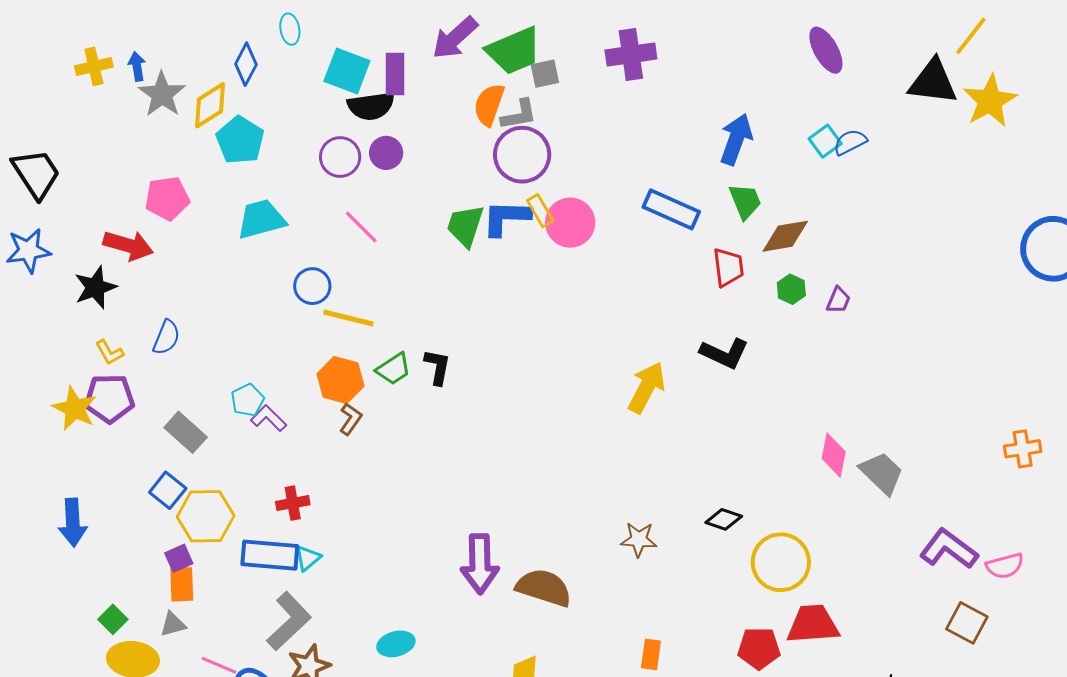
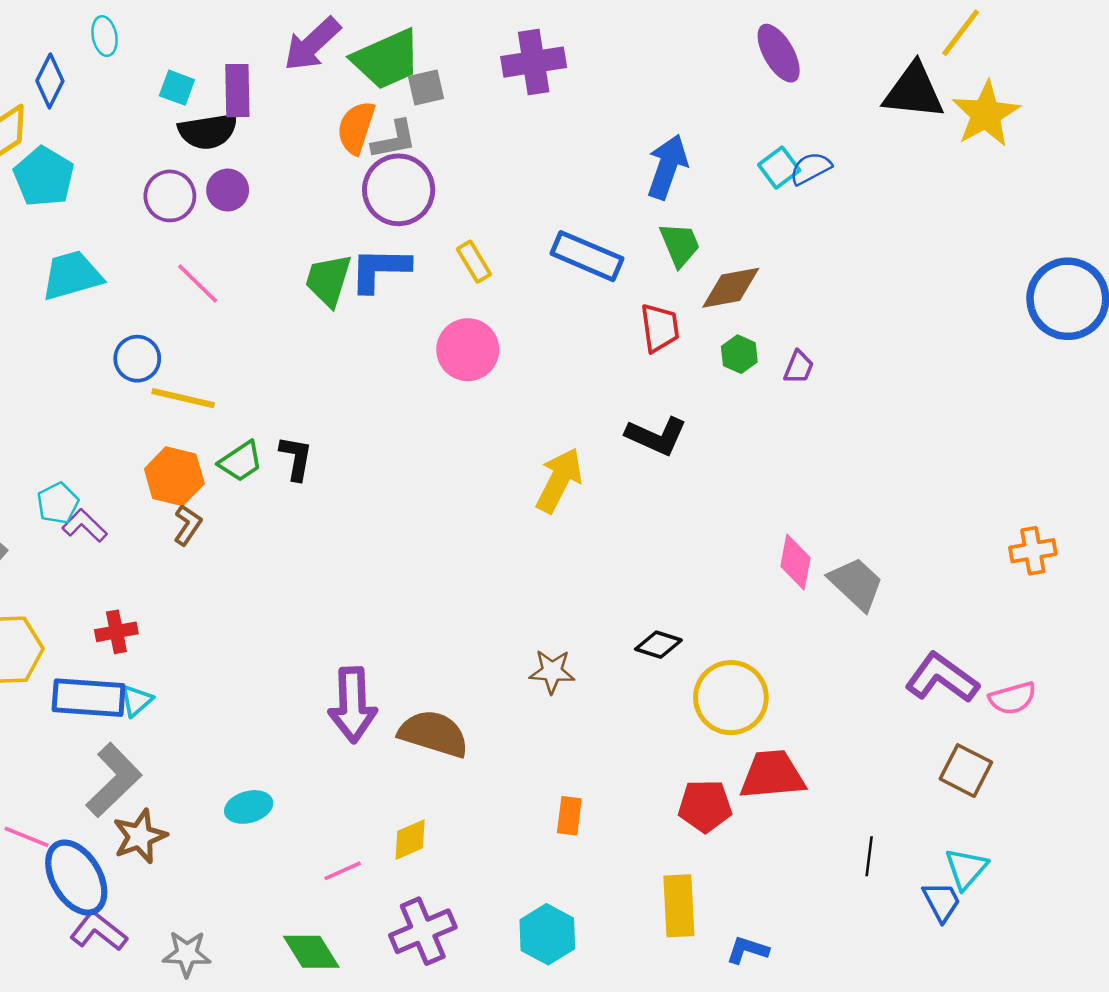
cyan square: (347, 71) -> (177, 88), size x0.6
yellow rectangle: (540, 211) -> (474, 262), moved
pink circle: (570, 223) -> (468, 350), moved

